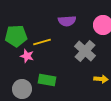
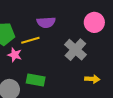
purple semicircle: (67, 21) -> (46, 22), moved

